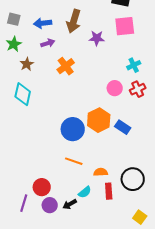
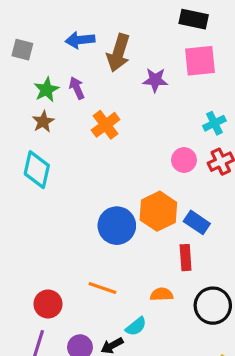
blue arrow: (43, 23) -> (80, 40), moved
purple arrow: (48, 43) -> (77, 88), turned -96
green star: (14, 44) -> (46, 90), moved
orange line: (74, 161) -> (102, 288), moved
red circle: (42, 187) -> (48, 304), moved
red rectangle: (109, 191) -> (186, 258), moved

